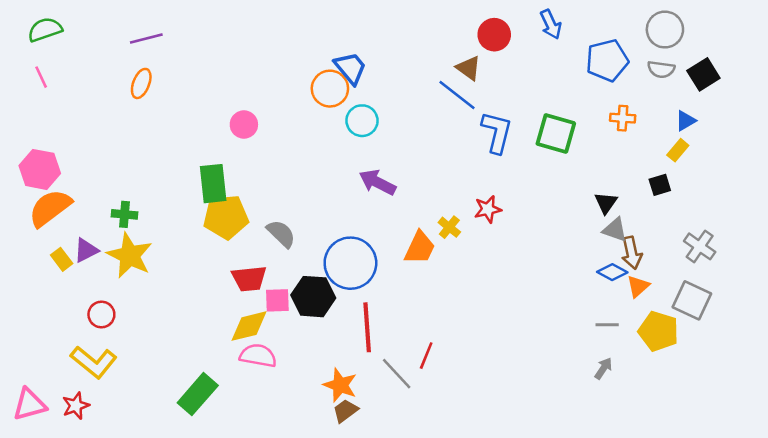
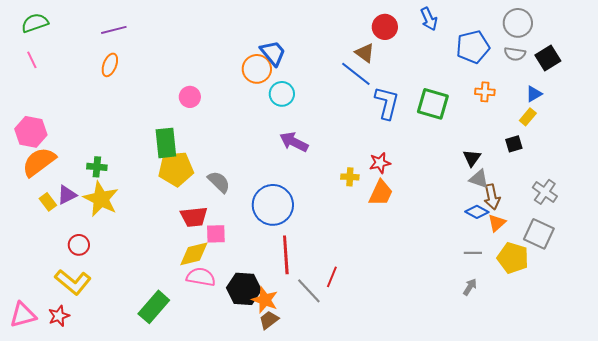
yellow cross: (449, 227) -> (350, 177), turned -36
orange trapezoid: (420, 248) -> (381, 193), moved
black hexagon: (313, 297) -> (244, 289), moved

